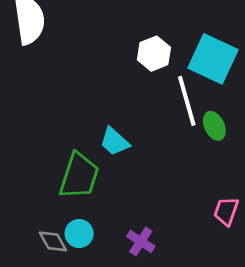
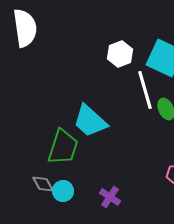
cyan trapezoid: (115, 142) -> (90, 121), size x1.5
gray diamond: (53, 241) -> (43, 184), moved

